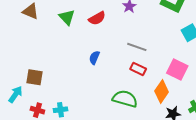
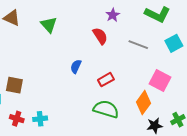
red semicircle: (97, 18) -> (100, 36), moved, turned -96
gray line: (137, 47) -> (138, 45), moved
red rectangle: (138, 69) -> (106, 80), moved, turned -56

